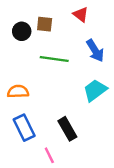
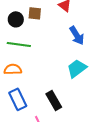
green line: (54, 59) -> (19, 44), moved

